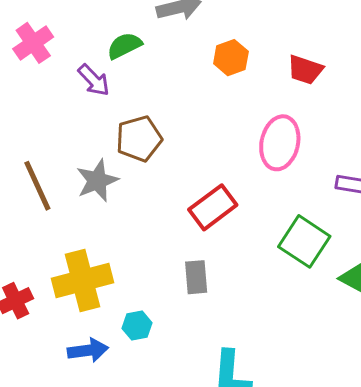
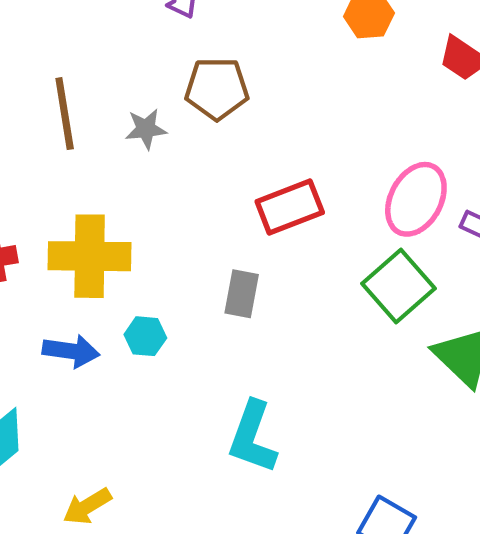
pink ellipse: (280, 143) -> (416, 199), moved
gray star: (97, 181) -> (146, 129), size x0.7

